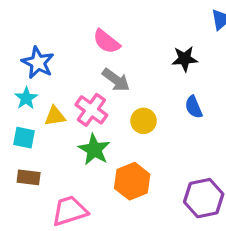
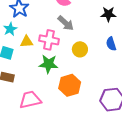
pink cross: (91, 110) -> (49, 40), turned -30
green star: (94, 150) -> (49, 64), turned -30

